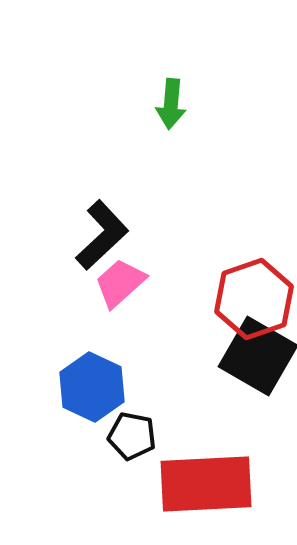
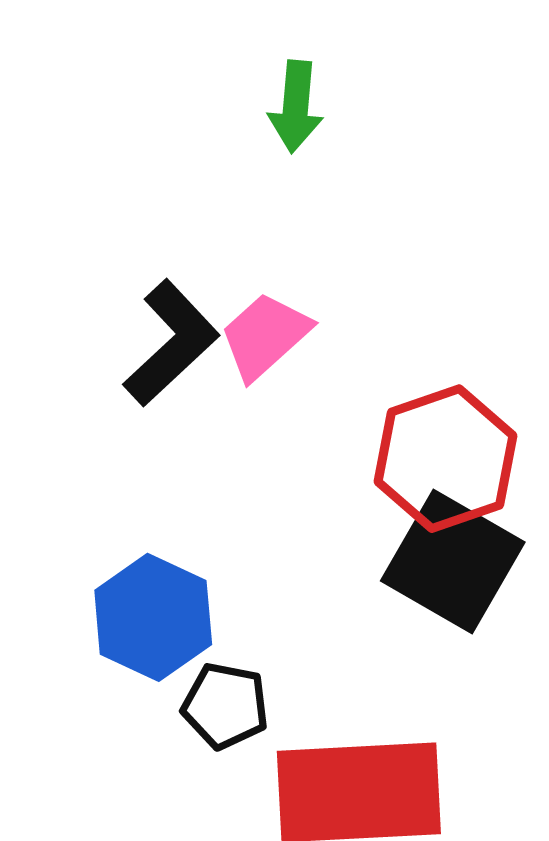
pink trapezoid: (120, 283) -> (265, 336), moved

